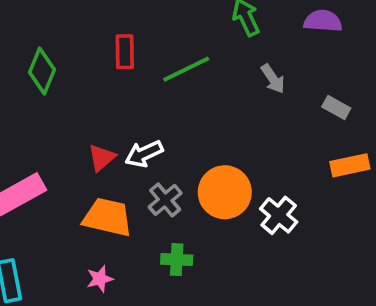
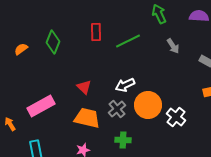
white arrow: (144, 154) -> (125, 85), moved
red triangle: (102, 158) -> (84, 87), turned -35

